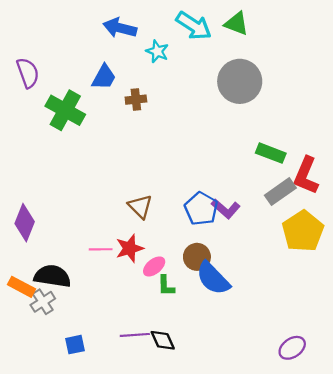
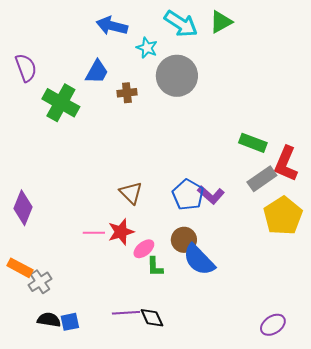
green triangle: (237, 24) -> (221, 22), turned -50
gray circle: (240, 81) -> (177, 76), moved
black semicircle: (52, 276) -> (49, 320), moved, size x0.7

